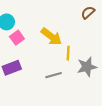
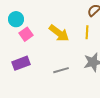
yellow line: (68, 53) -> (87, 32), moved

